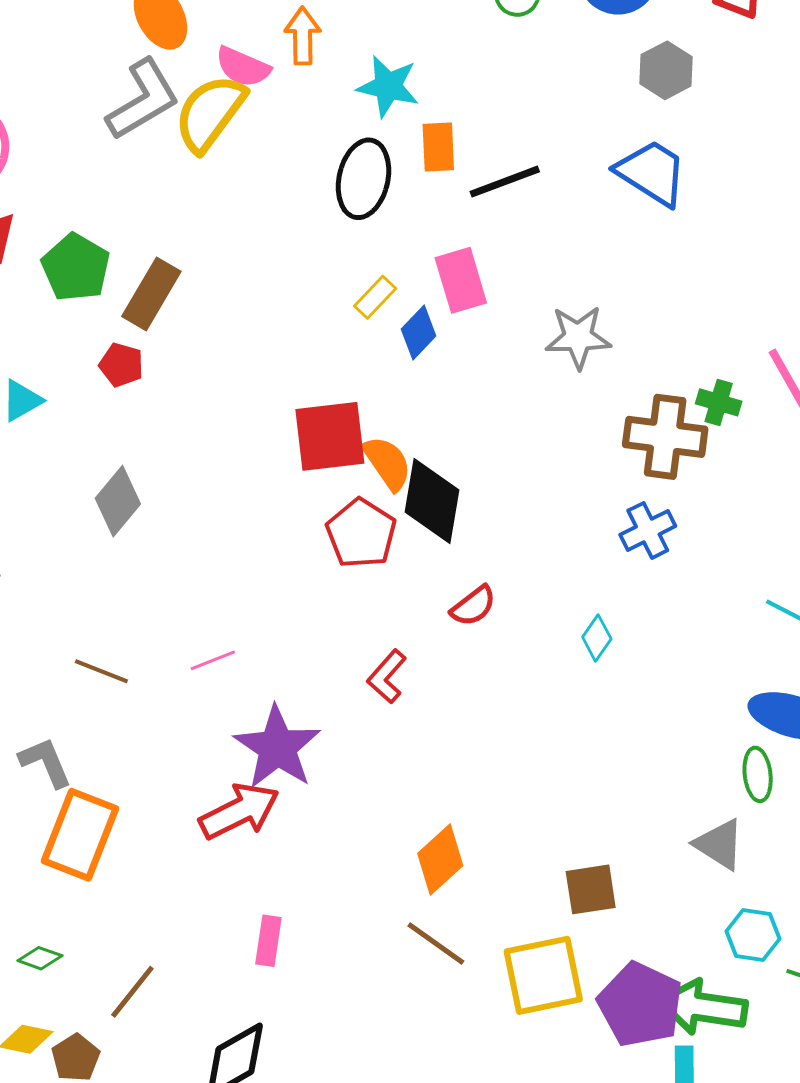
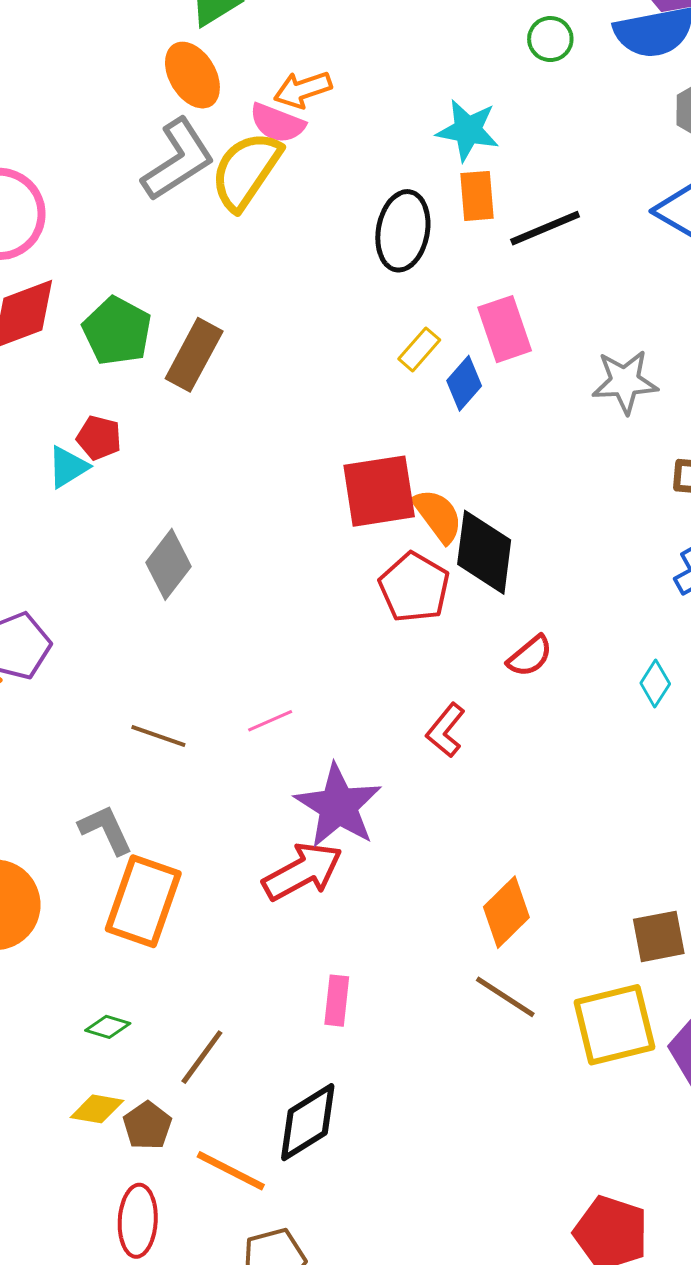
orange arrow: (303, 36) -> (303, 90), moved, turned -106
cyan star: (388, 86) -> (468, 130), moved
red pentagon: (121, 365) -> (99, 438), moved

